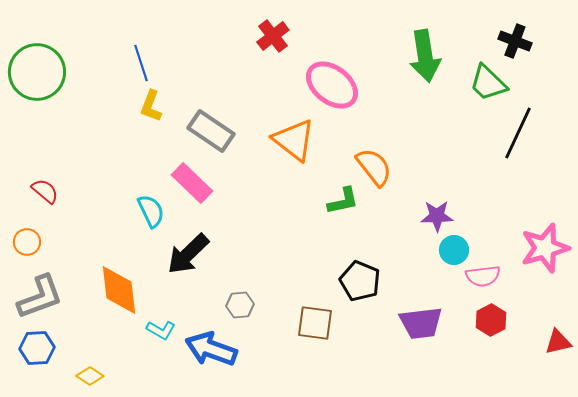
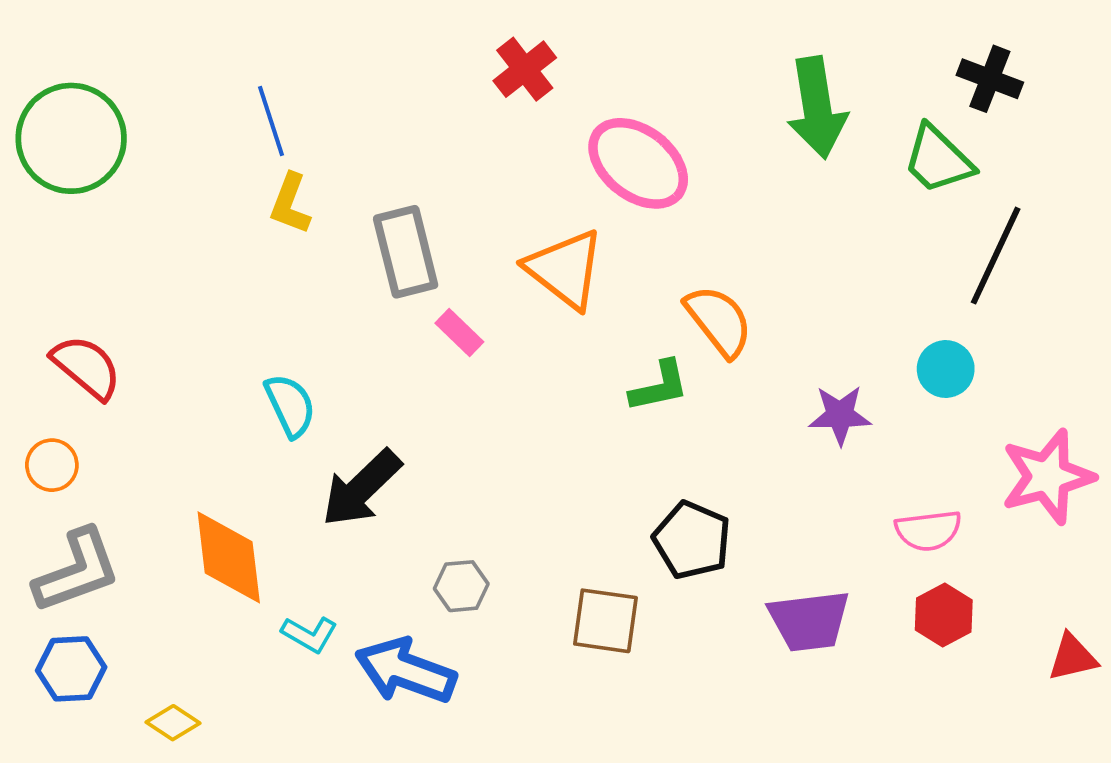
gray rectangle: (211, 131) -> (406, 252), turned 42
pink rectangle: (192, 183) -> (459, 332), moved, size x0.6
red semicircle: (45, 191) -> (86, 367), size x1.4
cyan circle: (454, 250) -> (946, 369), moved

